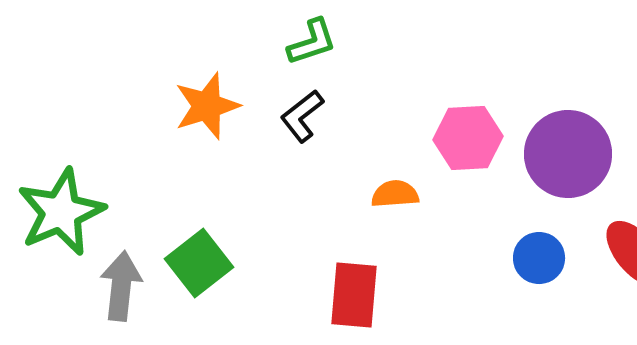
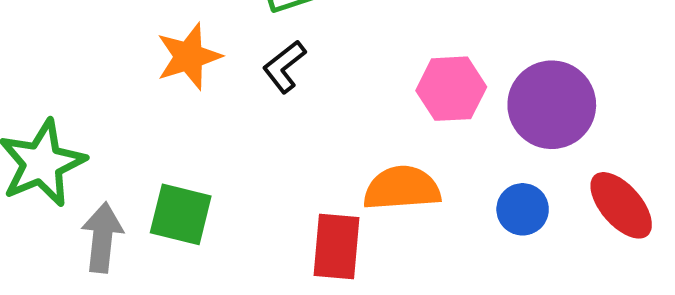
orange semicircle: (395, 194) -> (402, 188), moved, size x1.6
green square: (199, 263) -> (181, 214), turned -38

